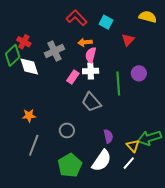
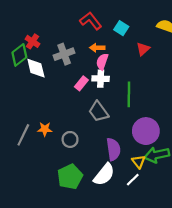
purple circle: (139, 73) -> (146, 131), moved, size x1.6
orange star: (29, 116) -> (45, 129), moved
purple semicircle: (108, 136) -> (113, 149), size x1.5
gray line: (34, 145) -> (23, 135), moved

